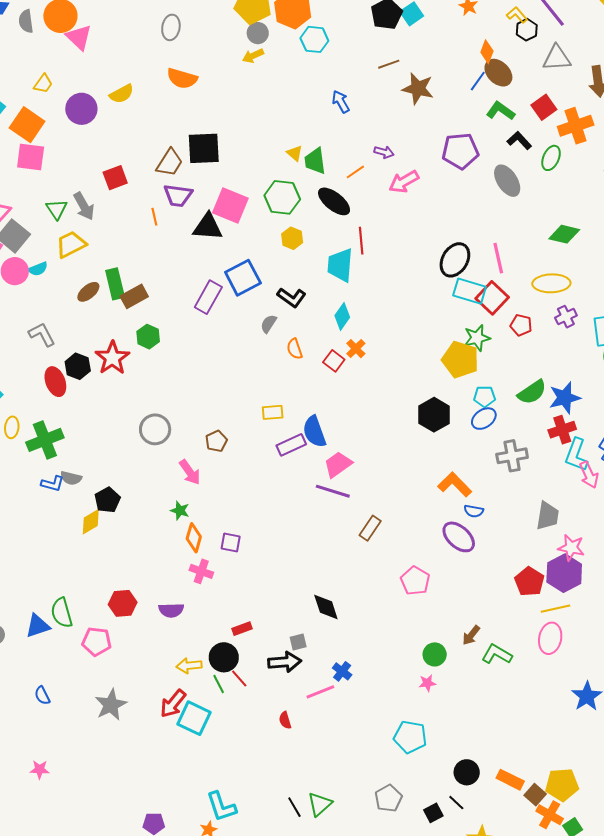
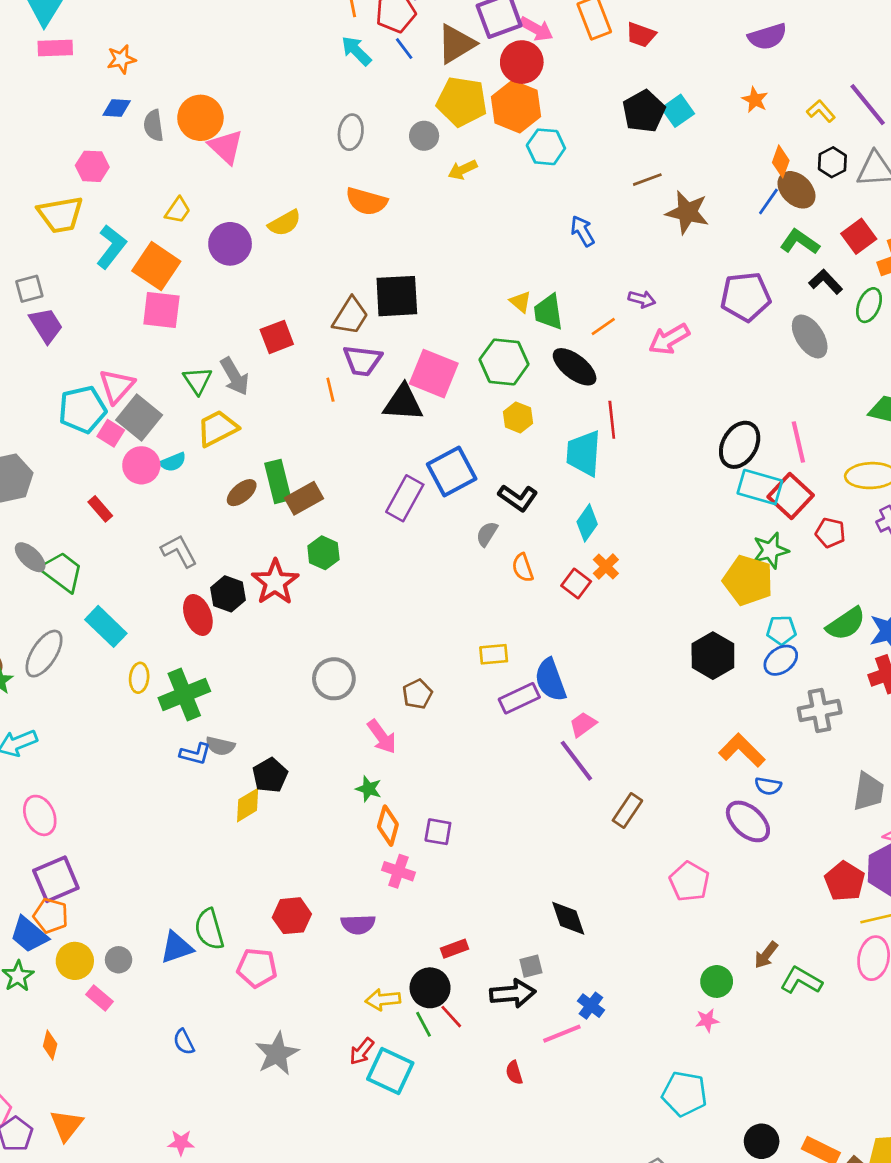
black hexagon: (527, 30) -> (832, 162), moved
gray circle: (258, 33) -> (424, 136), moved
pink trapezoid: (338, 464) -> (583, 724), size x0.7
purple line: (333, 491) -> (576, 761), turned 36
red arrow: (173, 704) -> (362, 1051), size x0.7

